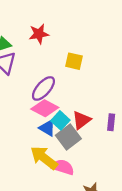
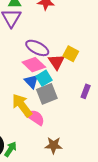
yellow square: (74, 61) -> (71, 54), moved
purple ellipse: (43, 88) -> (37, 48), turned 60
red triangle: (82, 120) -> (56, 62), moved, turned -42

